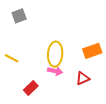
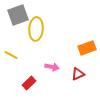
gray square: (19, 16) -> (18, 15), size x1.5
yellow ellipse: (55, 54) -> (36, 29), moved

